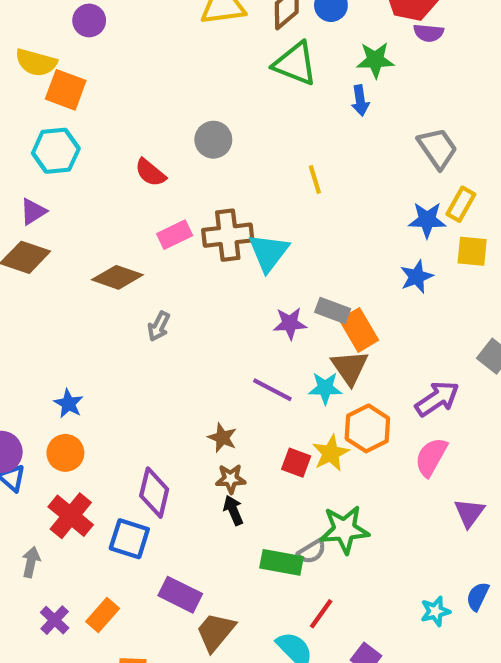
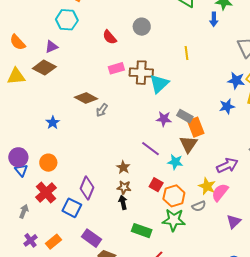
brown diamond: (117, 277) -> (86, 98), moved
cyan star: (325, 388) -> (175, 162), moved
blue star: (69, 404) -> (53, 123), moved
orange hexagon: (367, 428) -> (174, 196), moved
yellow star: (331, 453) -> (207, 186), moved, turned -30
gray semicircle: (312, 551) -> (199, 206), moved

